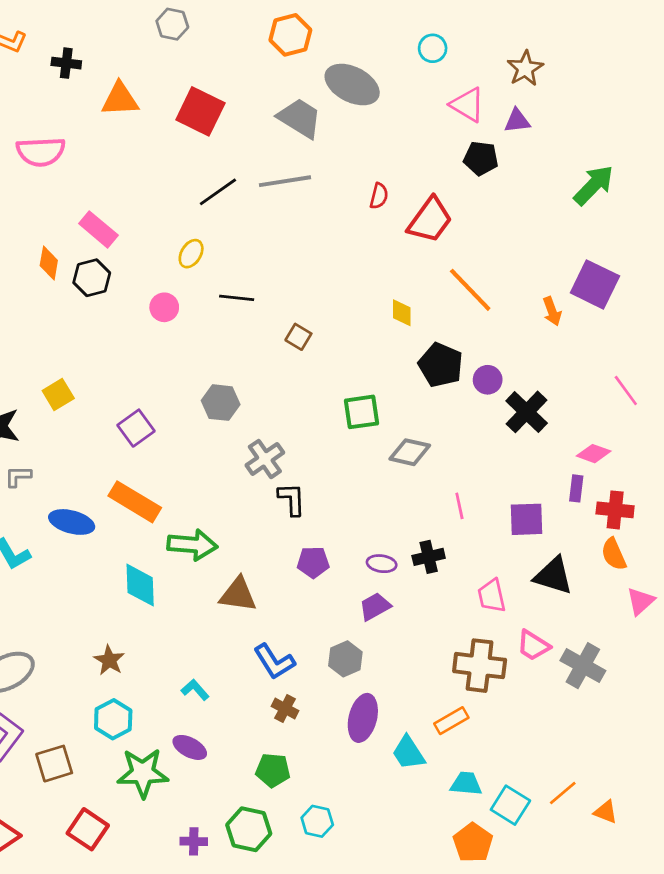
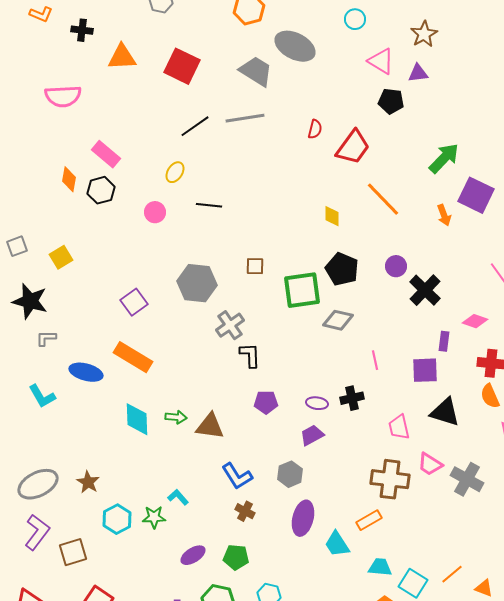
green arrow: (594, 185) -> (444, 158), moved
brown square: (298, 337) -> (255, 266), moved, turned -30
black pentagon: (441, 365) -> (342, 269), moved
yellow square: (58, 395) -> (61, 257), moved
gray hexagon: (221, 403) -> (197, 283), size x1.4
green square: (361, 412) -> (302, 290), size x1.4
purple rectangle: (576, 488) -> (444, 341), moved
green arrow: (192, 545) -> (176, 417), moved, size x0.6
brown star: (109, 660) -> (88, 482), moved
purple ellipse: (190, 747) -> (193, 555), moved, turned -60
green star: (143, 773) -> (154, 517), moved, size x0.6

